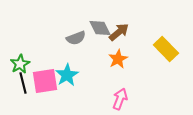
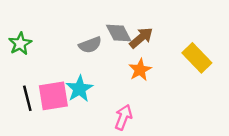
green star: (20, 64) -> (20, 44), moved
pink arrow: (120, 99) -> (123, 117), moved

